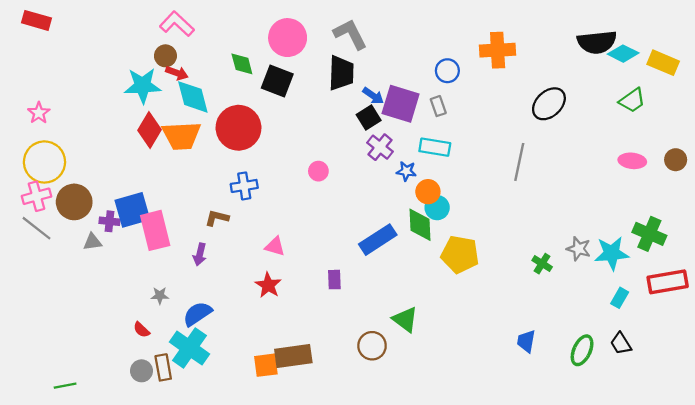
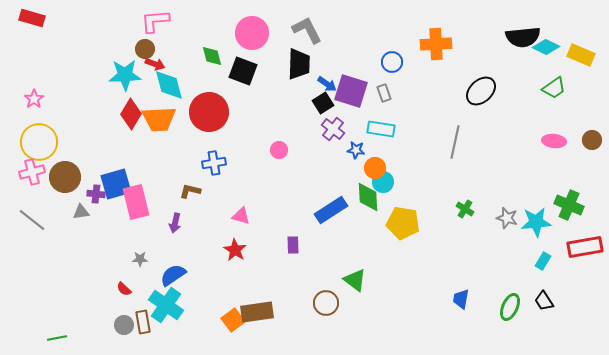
pink L-shape: (177, 24) -> (155, 21), turned -48
gray line: (36, 228) -> (32, 220), moved
green cross: (542, 264) -> (465, 209), moved
orange square: (266, 365) -> (233, 320), turned -30

